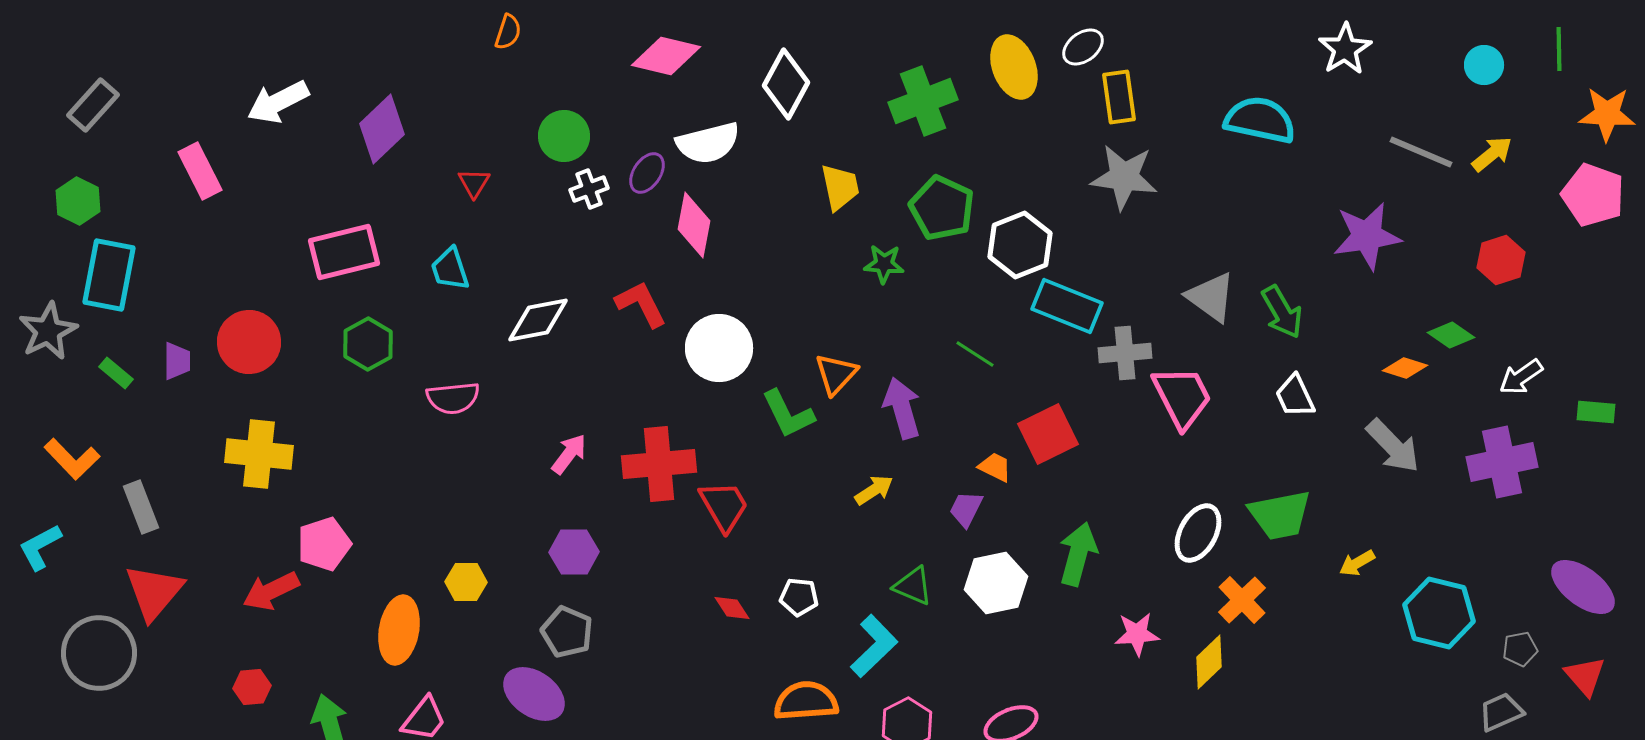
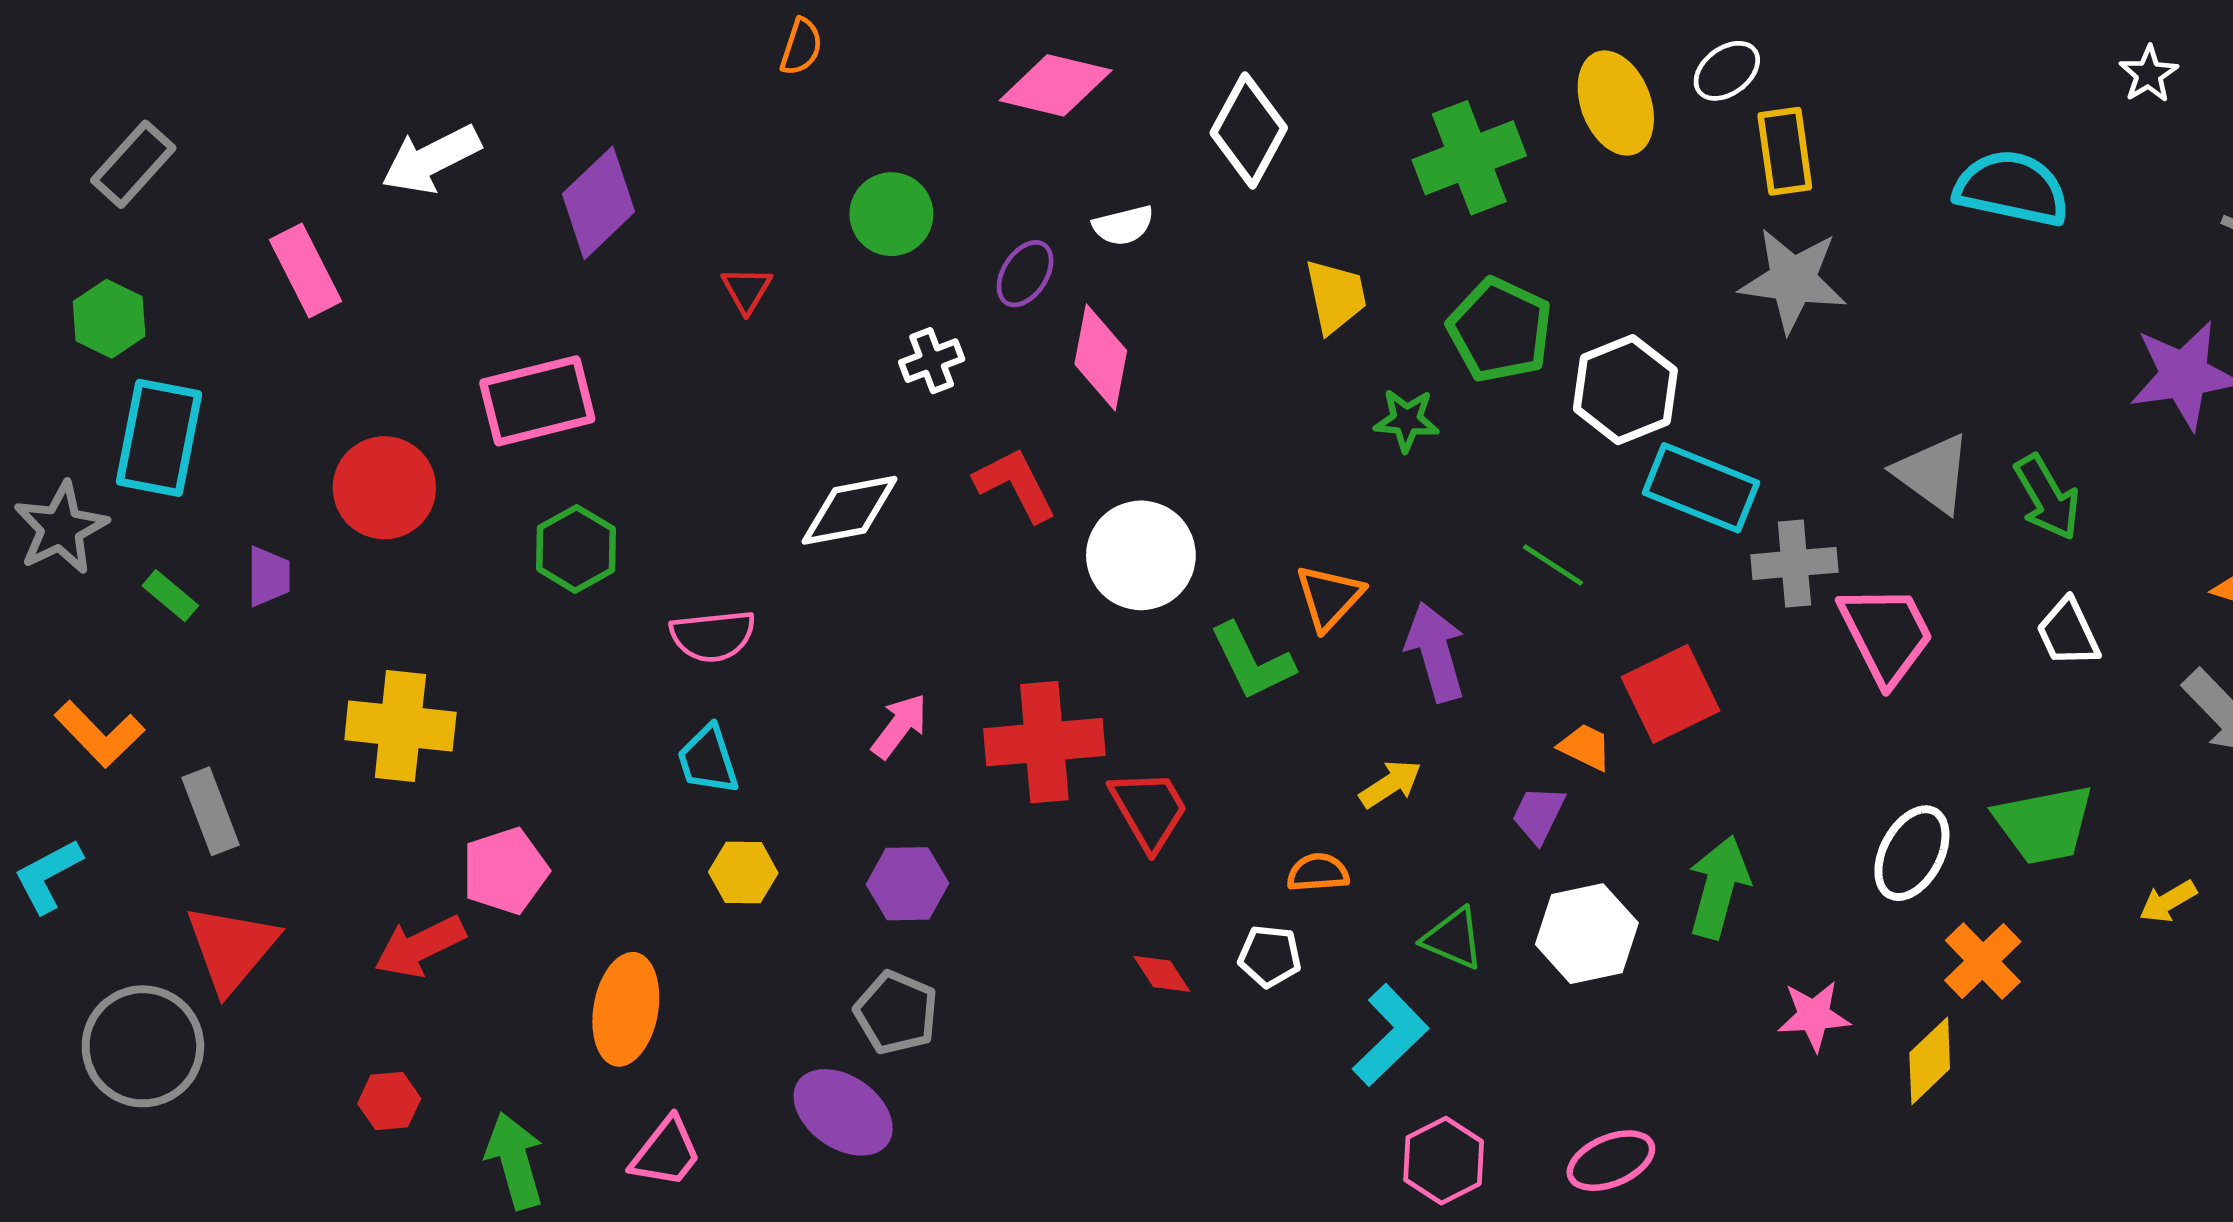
white star: (1345, 49) -> (2149, 74), size x0.7
white semicircle: (708, 143) -> (1123, 225), size x0.6
white cross: (589, 189) -> (932, 361), moved
cyan trapezoid: (450, 269) -> (708, 760), moved
red circle: (249, 342) -> (384, 488), moved
yellow hexagon: (466, 582) -> (743, 872), moved
orange semicircle: (806, 701) -> (1318, 872), moved, size x0.6

